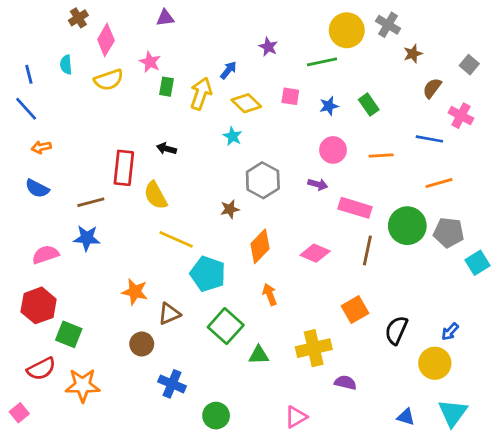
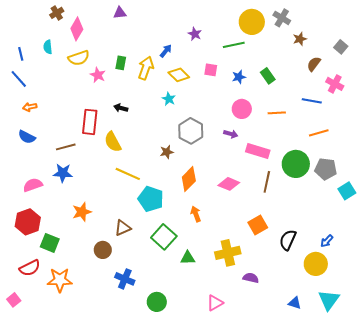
pink star: (150, 62) -> (98, 75), moved
orange star: (135, 292) -> (82, 212), moved, turned -30

